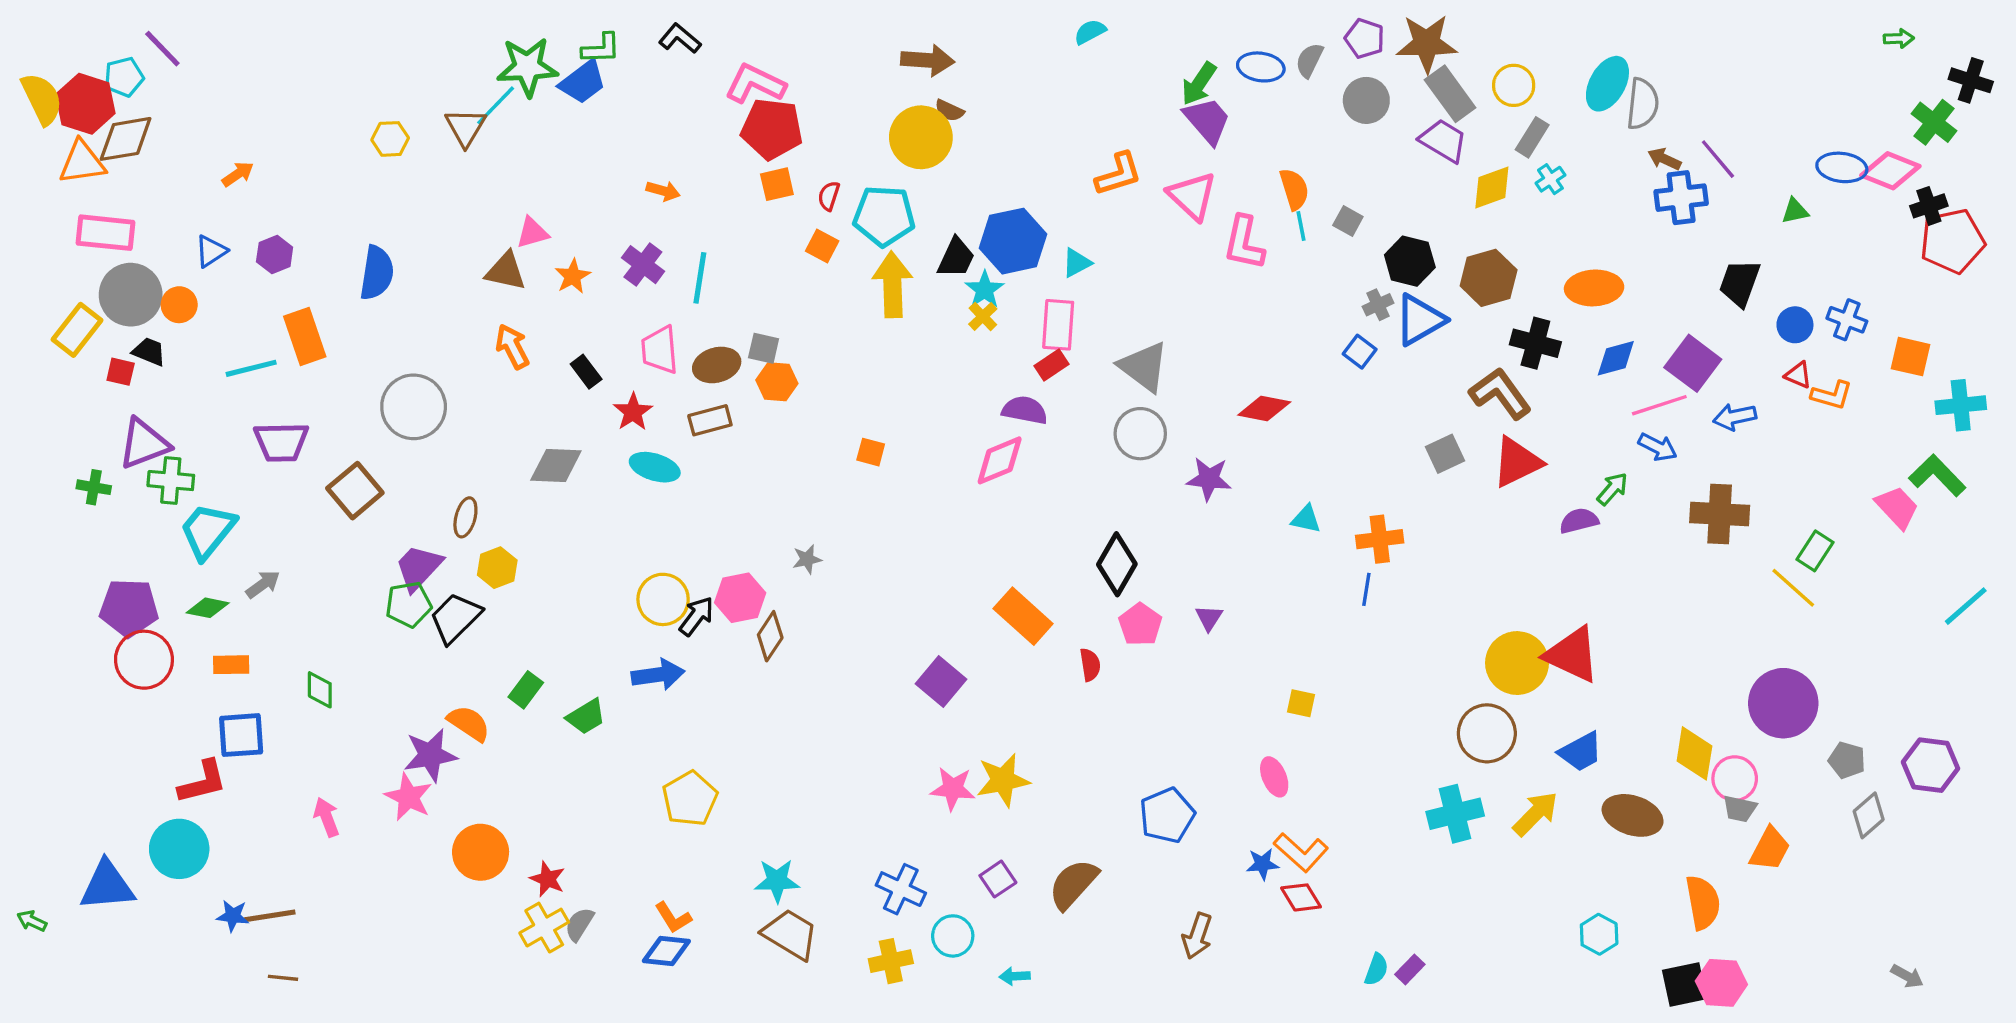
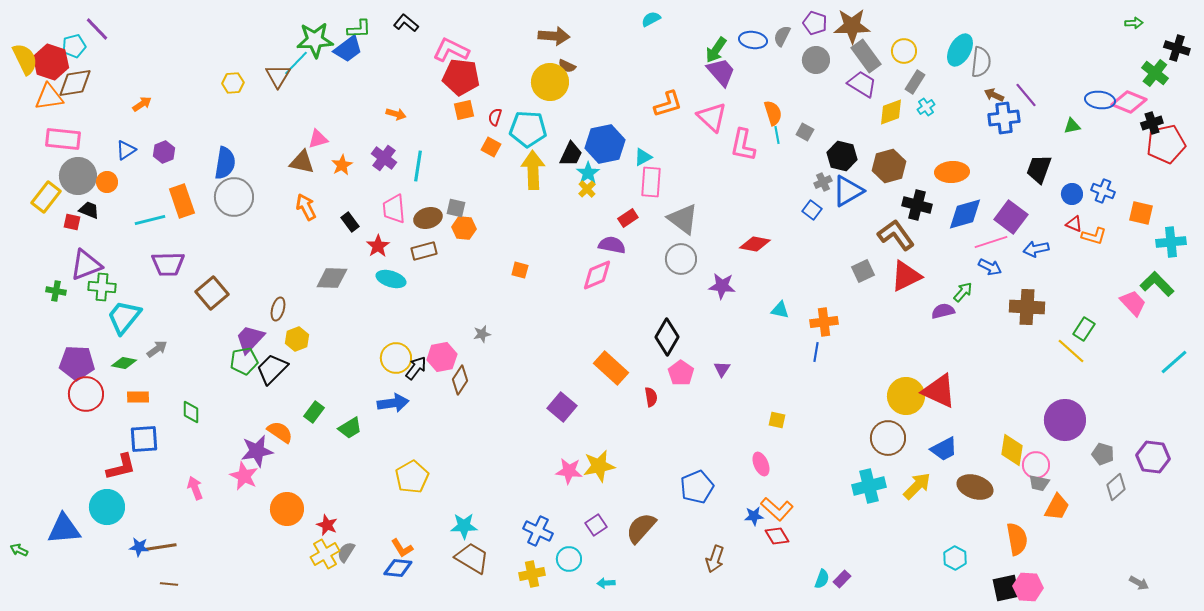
pink rectangle: (1058, 325) -> (651, 182), moved
blue diamond: (1616, 358) -> (965, 214), size x1.4
gray circle: (414, 407) -> (234, 197), moved

